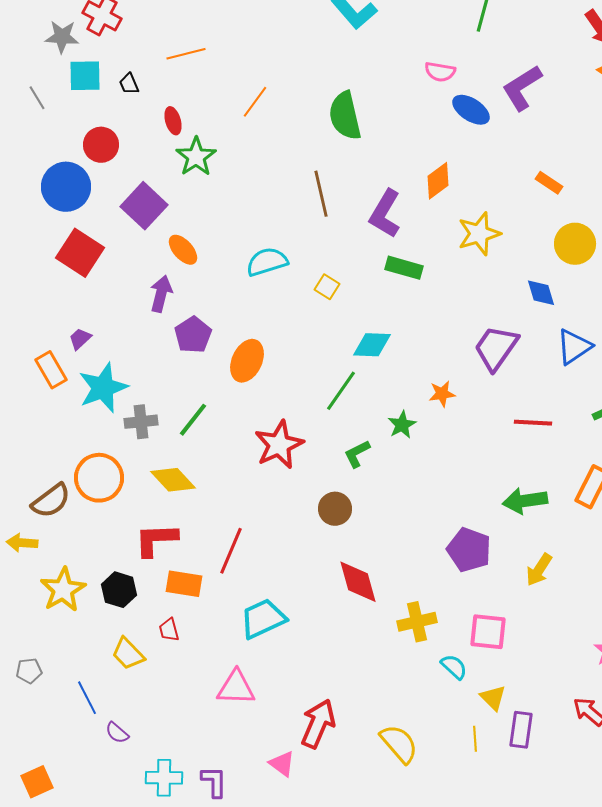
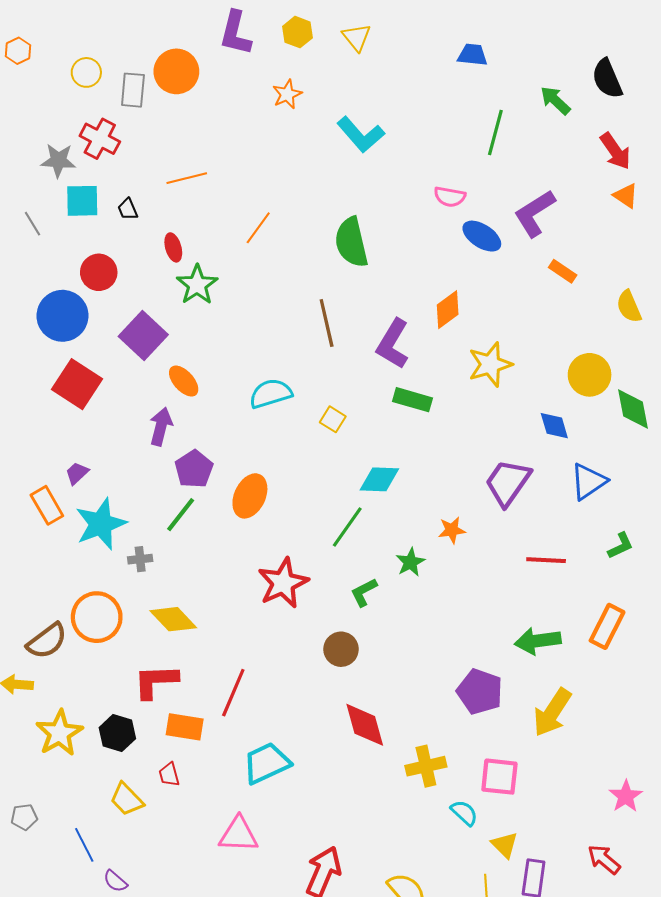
orange rectangle: (549, 183) -> (563, 271), moved
green line: (193, 420) -> (181, 515), moved
gray cross: (141, 422) -> (140, 559), size x0.7
yellow arrow: (539, 570) -> (552, 712), size x1.4

